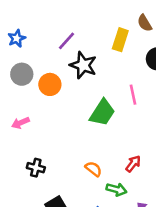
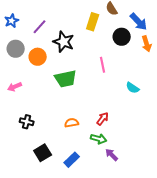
purple line: (67, 41) -> (40, 27), moved
green trapezoid: (102, 113) -> (66, 79), moved, turned 45
orange semicircle: (93, 169) -> (72, 123), turned -48
green arrow: (116, 189) -> (99, 139), moved

